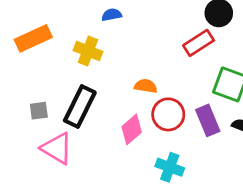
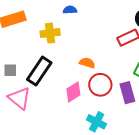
yellow cross: (88, 51) -> (50, 33), turned -36

